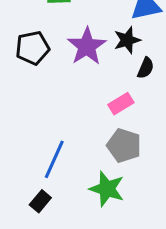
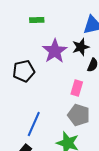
black pentagon: (33, 48) -> (24, 71), moved
pink rectangle: (121, 104) -> (77, 88), turned -42

